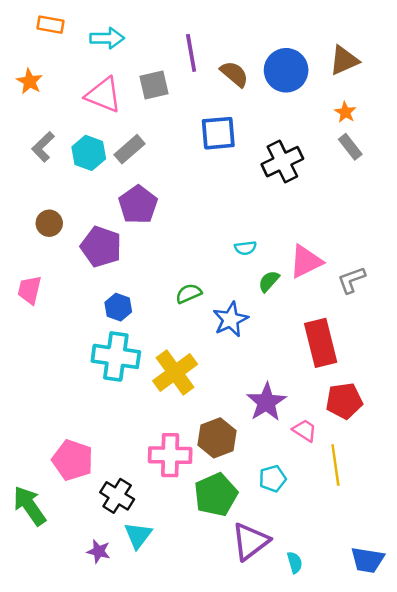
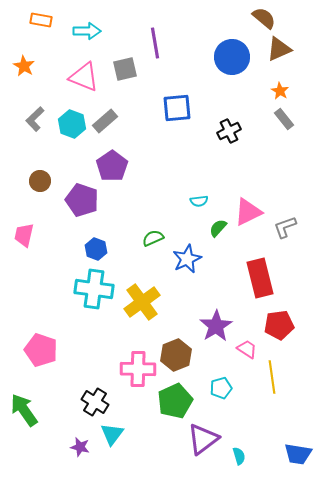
brown semicircle: (234, 74) -> (264, 18), moved
black cross: (282, 162) -> (229, 131), size x0.7
pink pentagon: (73, 460) -> (41, 350), moved

